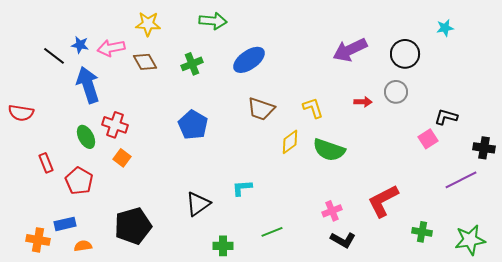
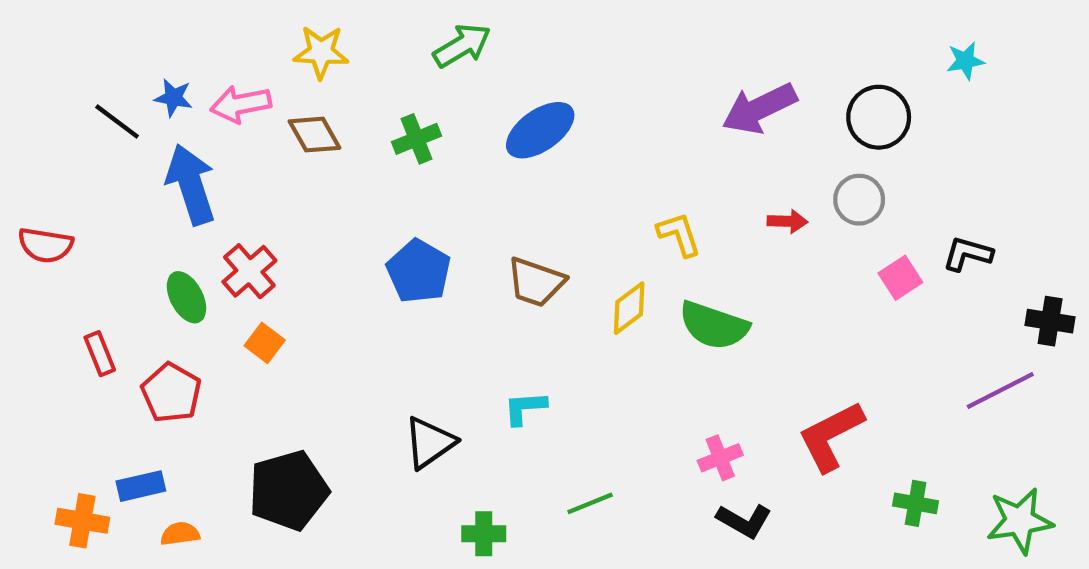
green arrow: (213, 21) -> (462, 46), turned -36
brown trapezoid: (261, 109) -> (536, 282), moved
red cross: (115, 125) -> (249, 271), turned 30
pink square: (428, 139) -> (900, 278), moved

